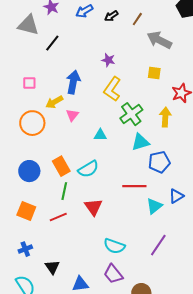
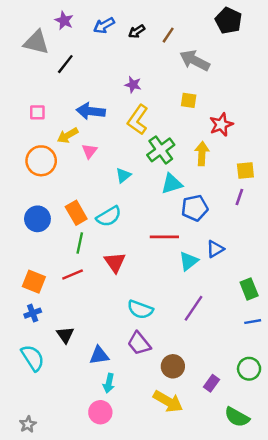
blue arrow: (73, 82) -> (91, 111), turned -95
cyan triangle: (100, 135) -> (123, 175), turned -40
orange square: (26, 211) -> (34, 282), moved

